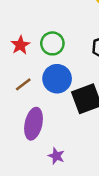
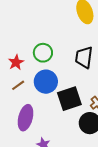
red star: (20, 45) -> (16, 62), moved

